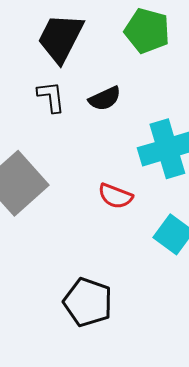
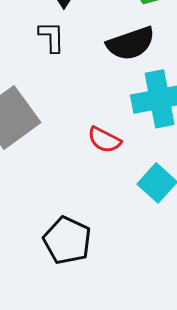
black semicircle: (105, 99) -> (131, 43), moved, size x1.5

